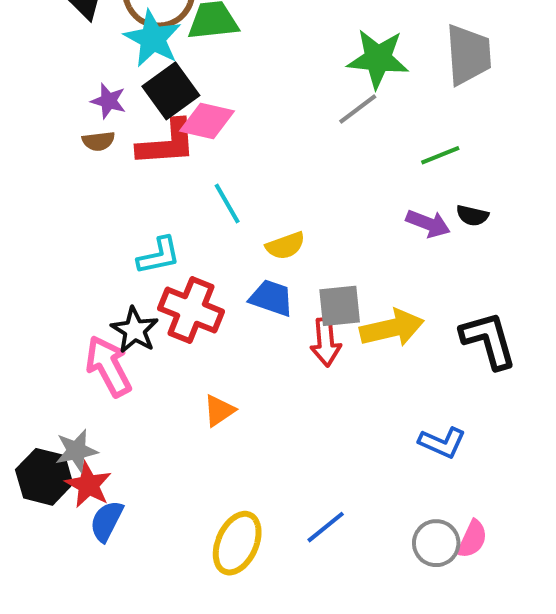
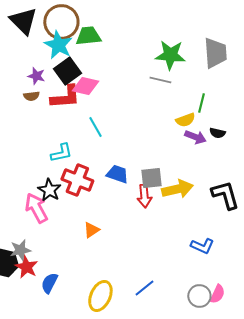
gray line: (358, 109) -> (160, 80), turned 50
green line: (440, 155) -> (201, 103), turned -54
yellow semicircle: (285, 246) -> (185, 120), moved
blue semicircle: (107, 521) -> (49, 283), moved

